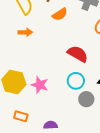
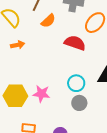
red semicircle: (78, 54) -> (75, 43), moved
gray circle: (86, 99) -> (79, 103), moved

